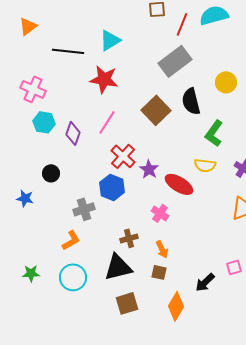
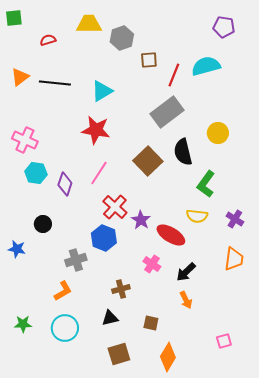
black line: (68, 51) -> (55, 83), moved
orange arrow: (162, 249) -> (186, 300), moved
black triangle: (118, 267) -> (110, 318), size x0.6
pink square: (234, 267) -> (224, 341), moved
black arrow: (205, 282) -> (186, 272), moved

